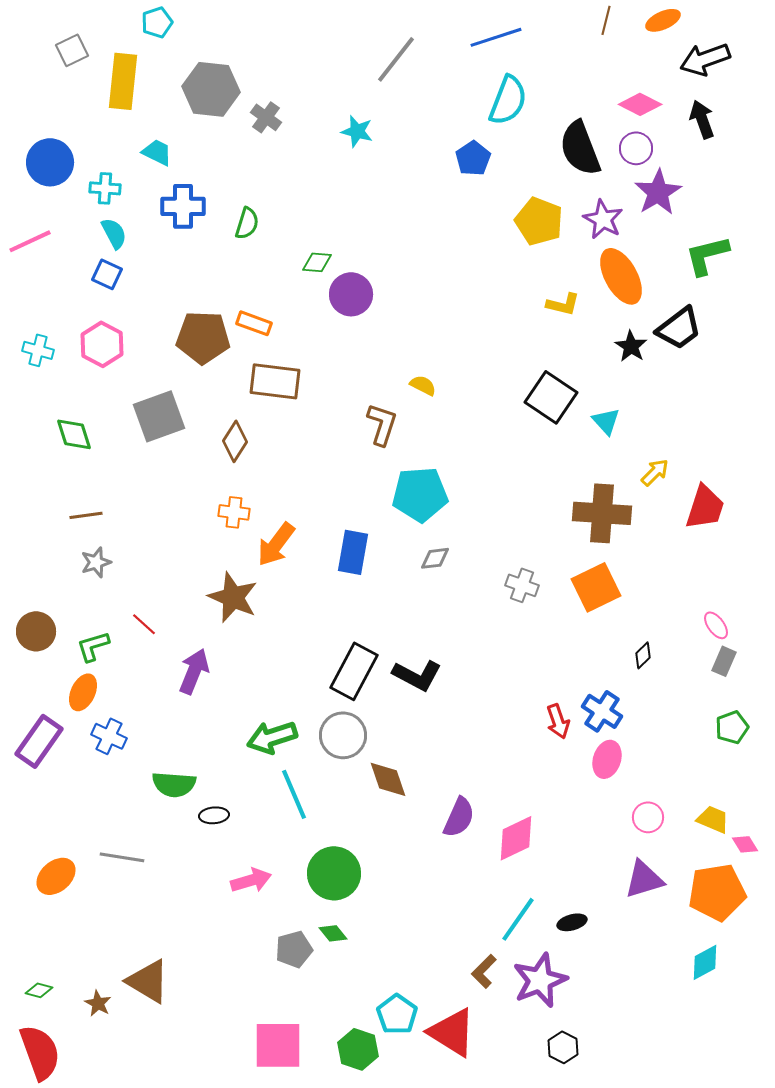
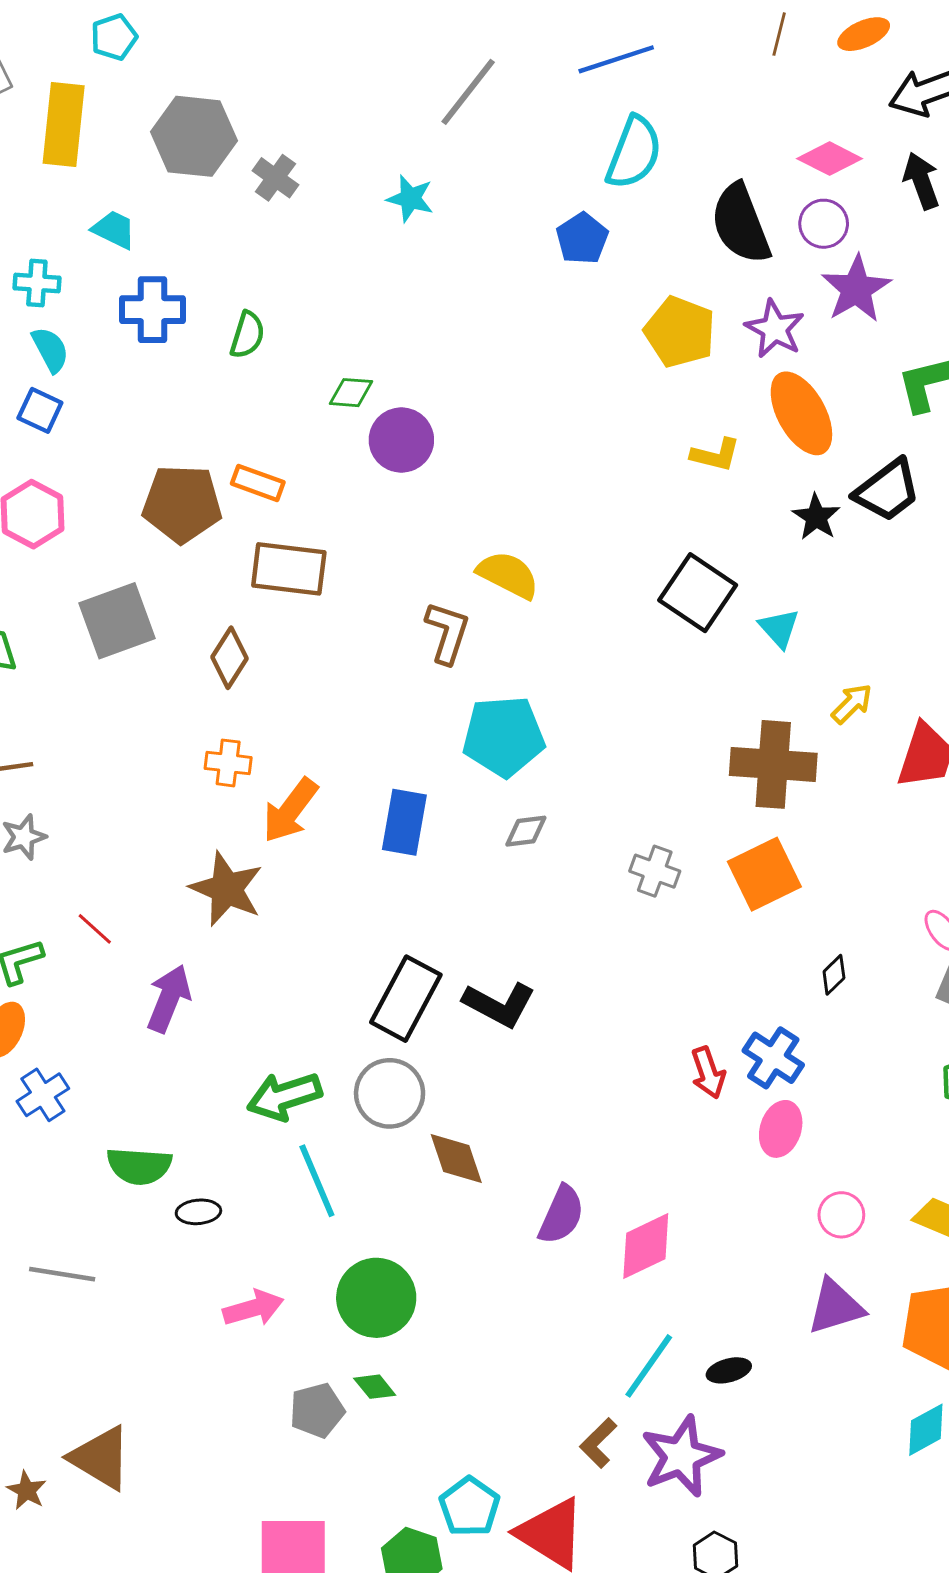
yellow semicircle: (423, 385) -> (508, 575), size x1.6
blue cross: (109, 736) -> (43, 1095), turned 32

